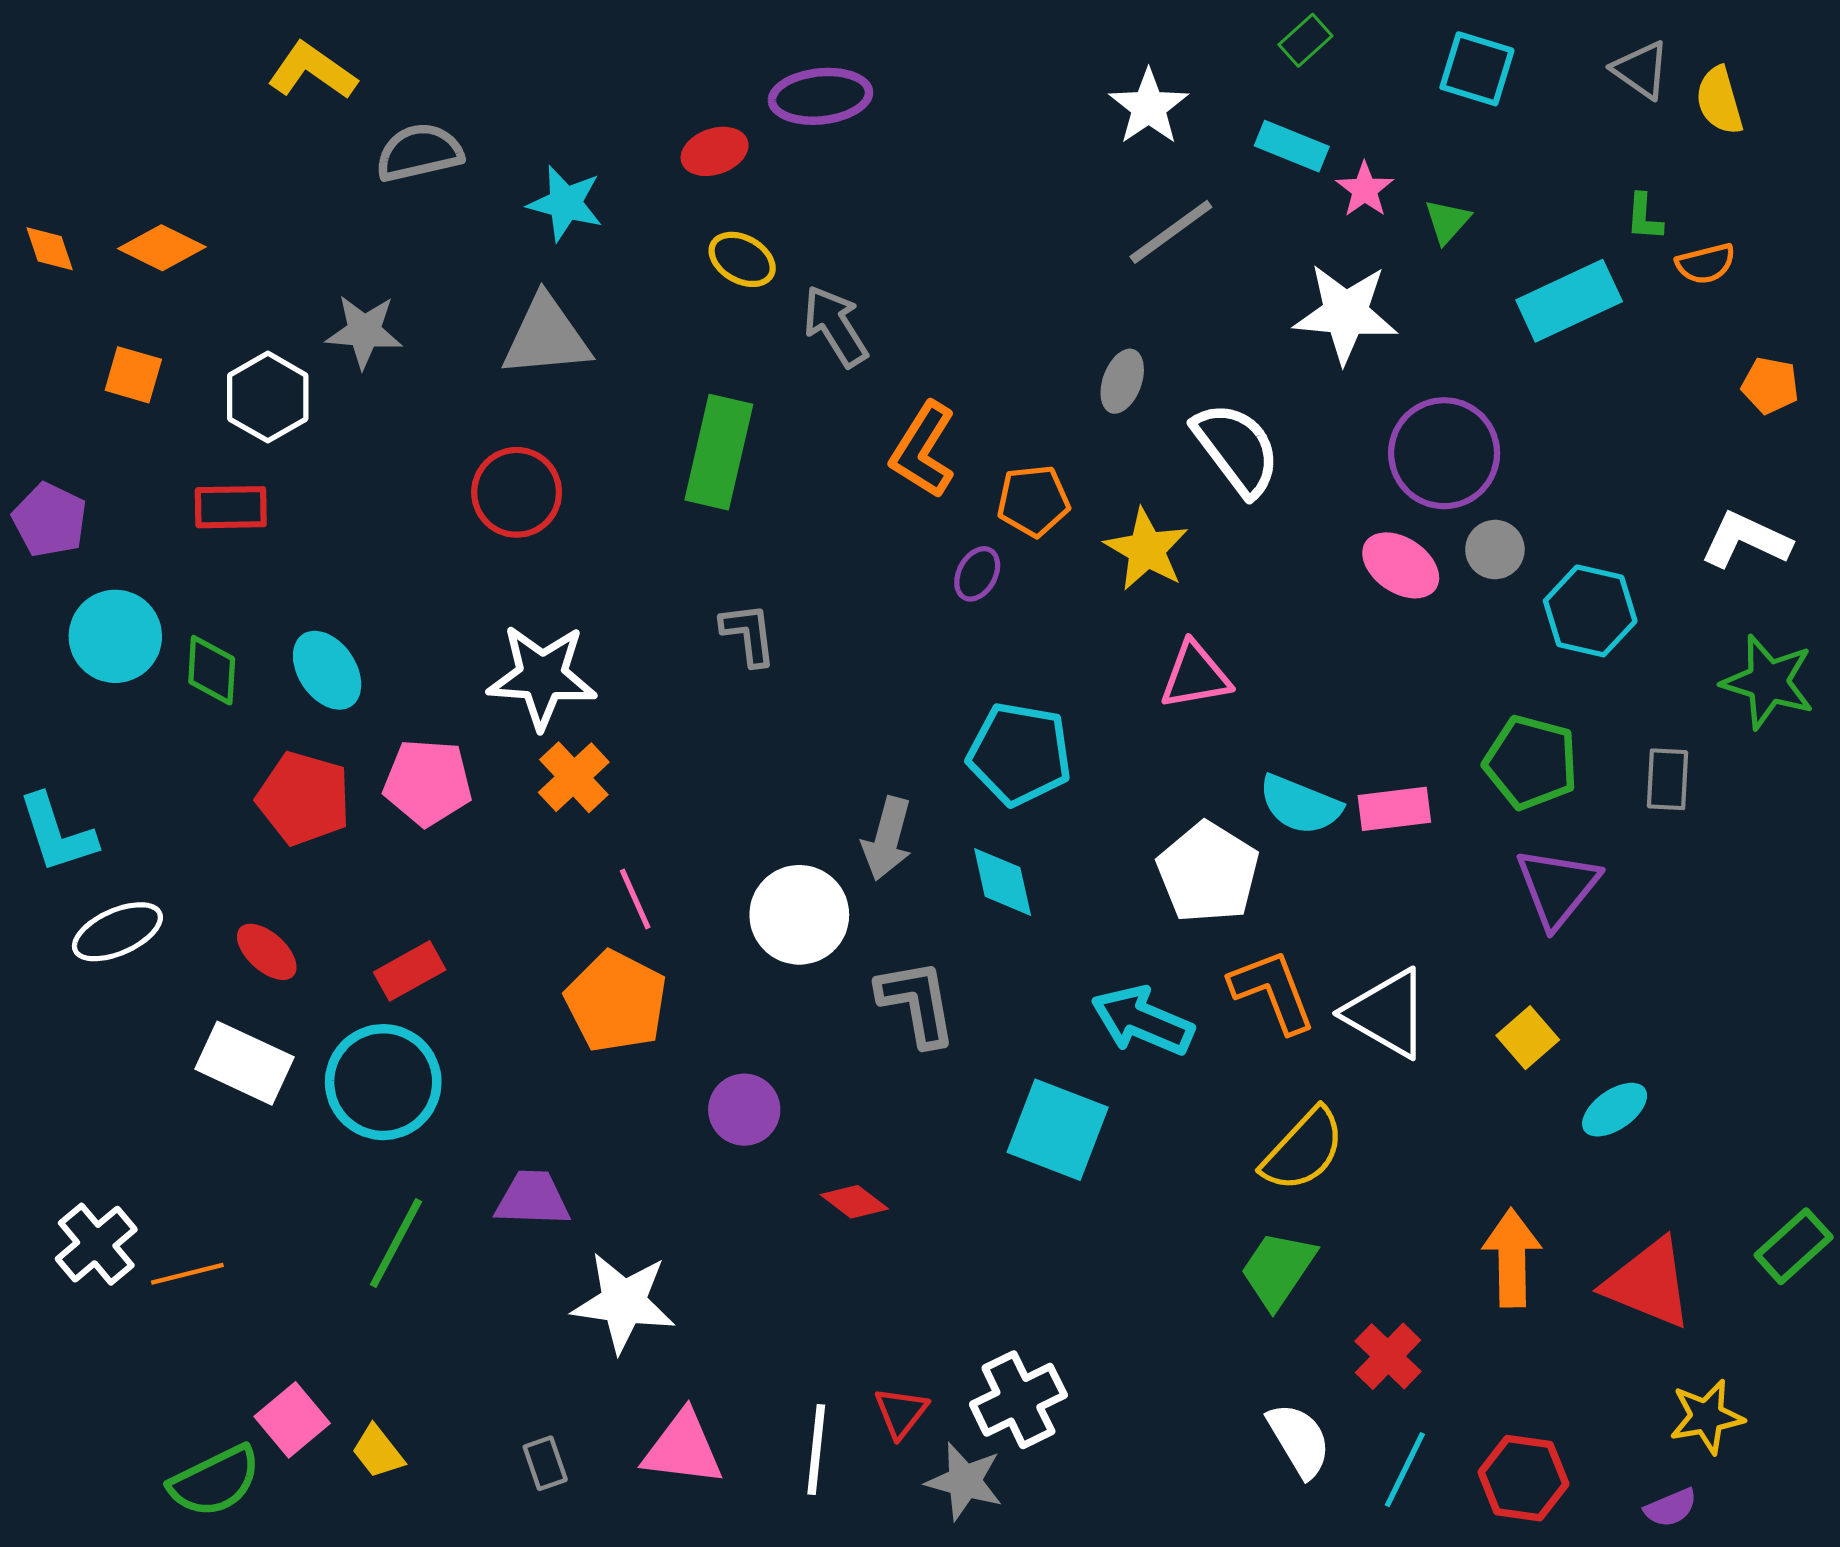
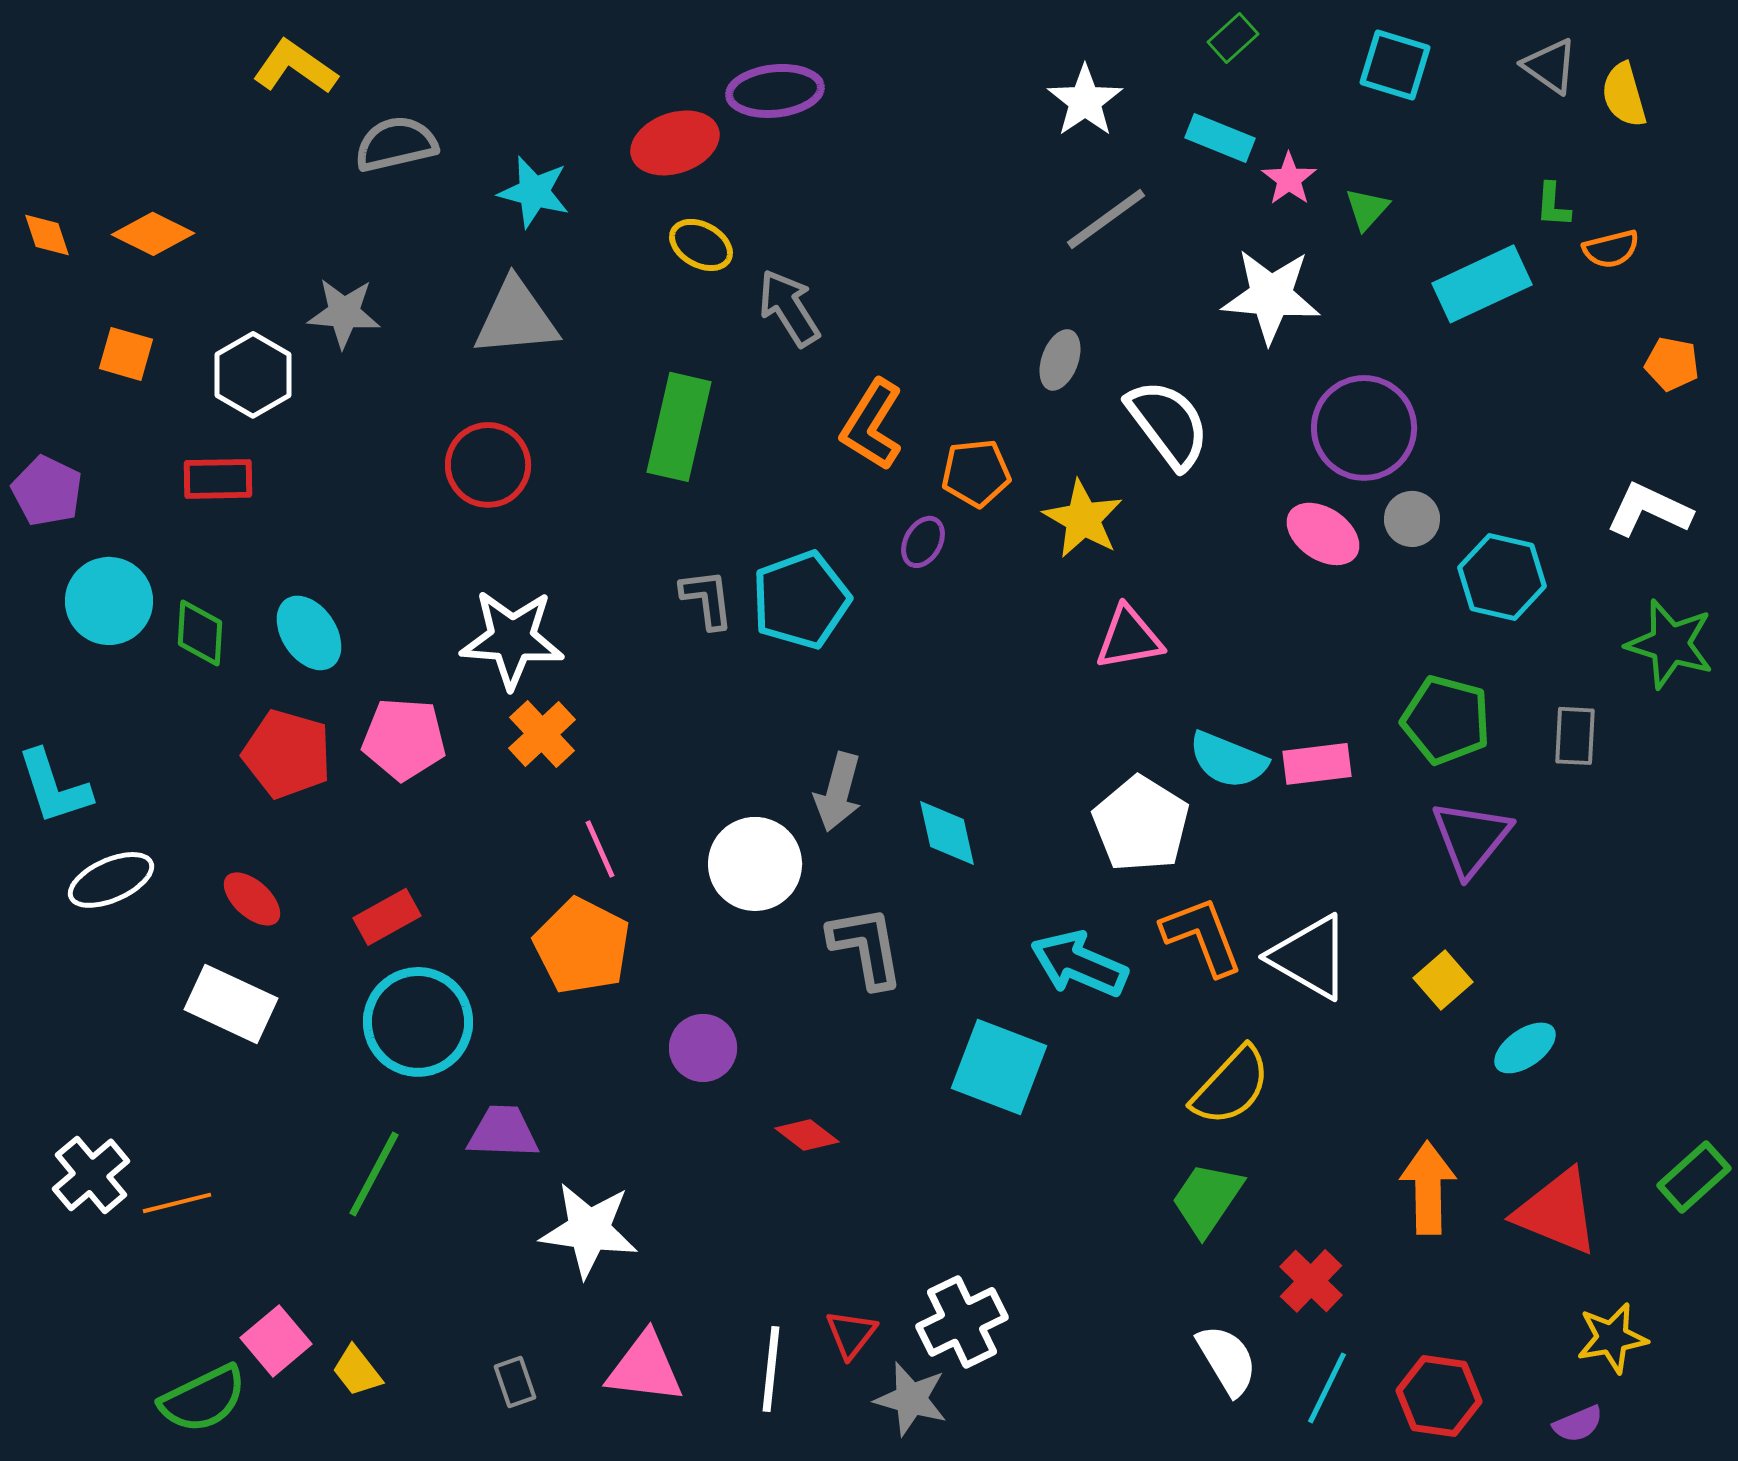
red ellipse: (715, 151) -> (675, 143), size x1.4
cyan pentagon: (1020, 754) -> (801, 600), moved, turned -30
cyan circle: (383, 1082) -> (418, 1022), moved

